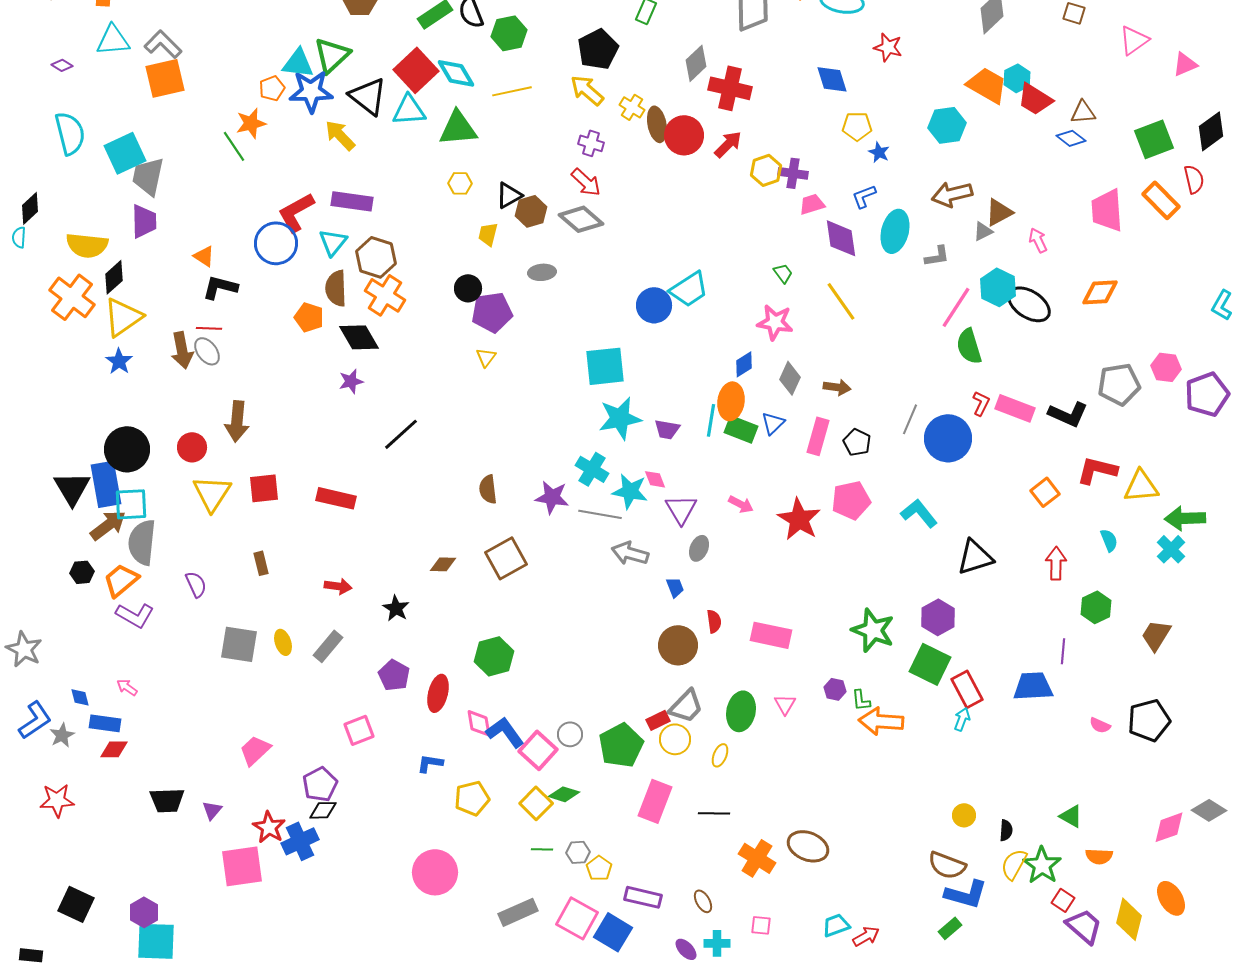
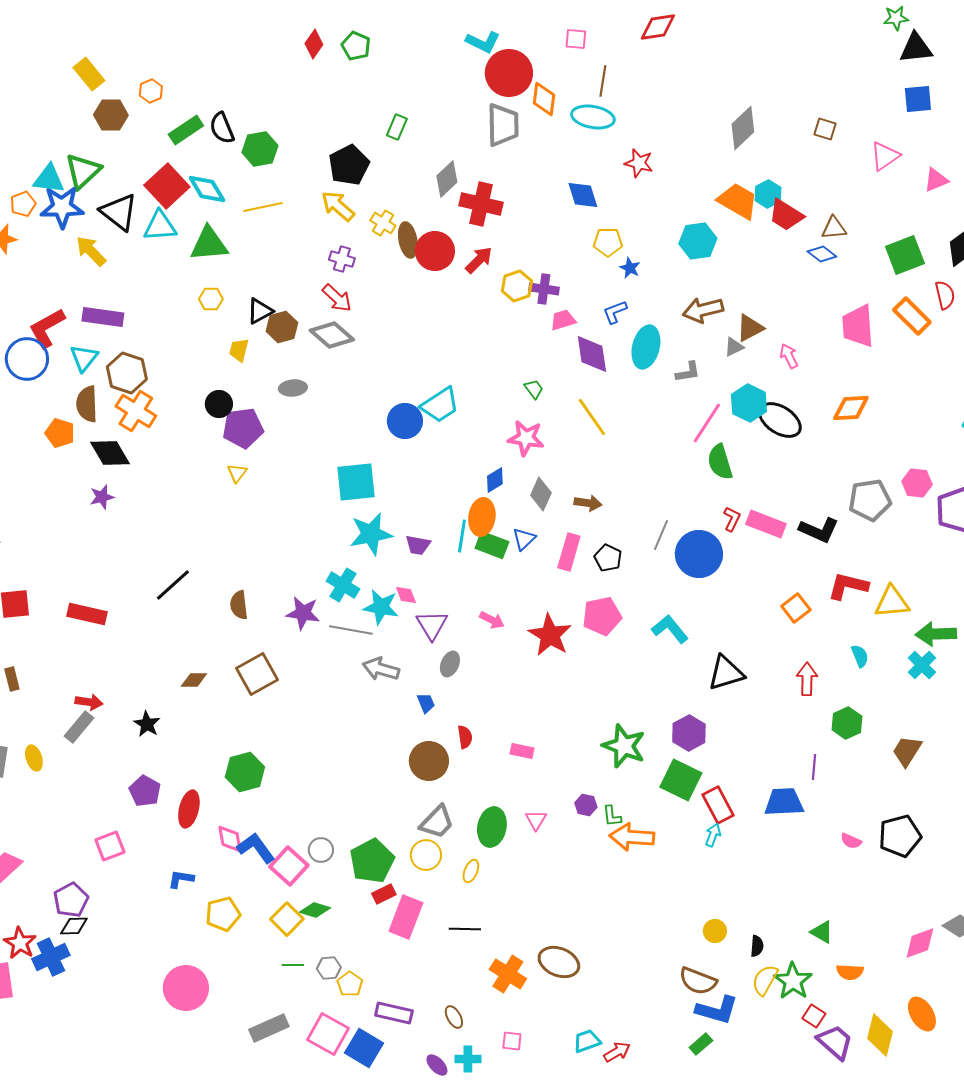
black line: (401, 434) -> (173, 585), moved
pink rectangle: (771, 635) -> (522, 751), size x0.6
gray rectangle: (328, 646) -> (79, 727), moved
red rectangle: (658, 720) -> (384, 894), moved

